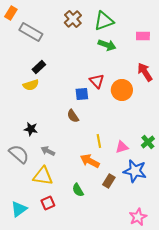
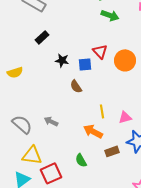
yellow semicircle: (31, 85) -> (15, 72), moved
black star: (31, 129) -> (62, 60), moved
yellow triangle: (43, 176) -> (32, 155), moved
brown rectangle: (109, 181) -> (112, 151), turned 40
red square: (48, 203) -> (51, 173), size x1.5

